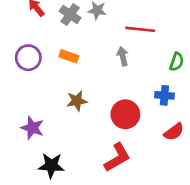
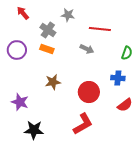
gray cross: (70, 15) -> (48, 30), moved
gray arrow: (123, 56) -> (87, 49), turned 128

